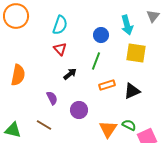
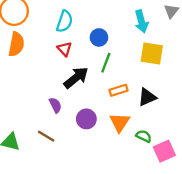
blue circle: (101, 35) -> (99, 37), moved
black arrow: (70, 74) -> (76, 78), size x1.6
orange semicircle: (18, 75) -> (16, 44), moved
orange triangle: (108, 129) -> (120, 122), moved

